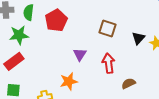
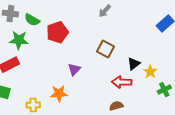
green semicircle: (29, 12) -> (32, 20), turned -77
red arrow: (109, 63) -> (122, 82), moved, turned -90

